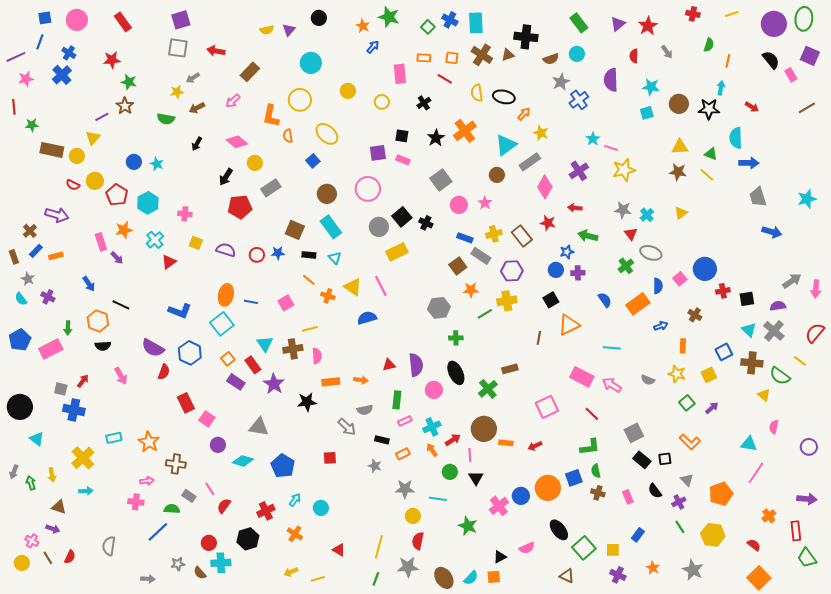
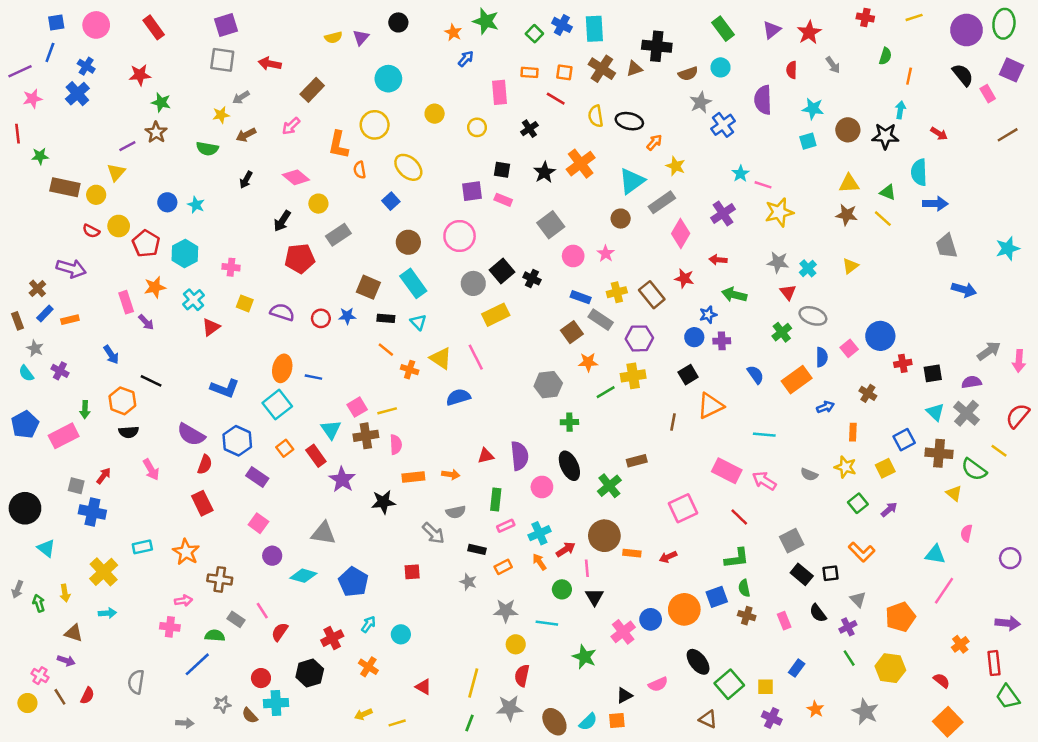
pink square: (286, 303) -> (357, 407), moved
purple rectangle: (236, 382) -> (257, 477), moved
red rectangle: (186, 403) -> (202, 503), moved

